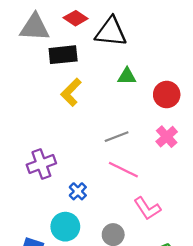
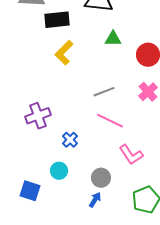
cyan circle: (65, 227) -> (59, 171), size x0.7

